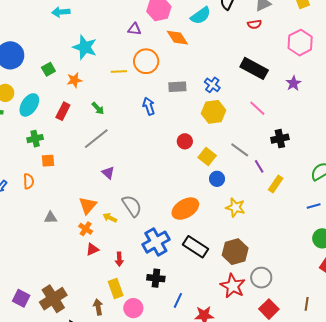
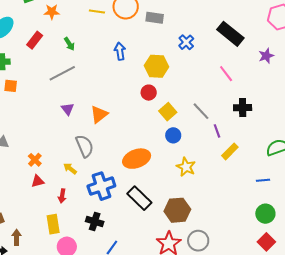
gray rectangle: (177, 87) -> (155, 18), moved
yellow hexagon: (214, 112) -> (156, 66), moved
orange triangle: (88, 206) -> (99, 114), moved
yellow arrow: (110, 218) -> (70, 169), moved
brown arrow: (98, 307) -> (17, 237), moved

